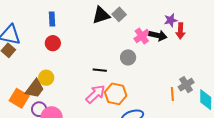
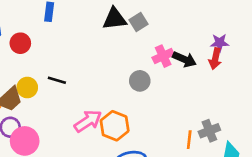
purple star: (171, 20) -> (220, 43), moved
red circle: (53, 43) -> (20, 43), moved
black line: (100, 70) -> (57, 80), moved

